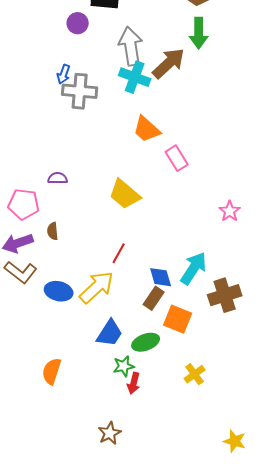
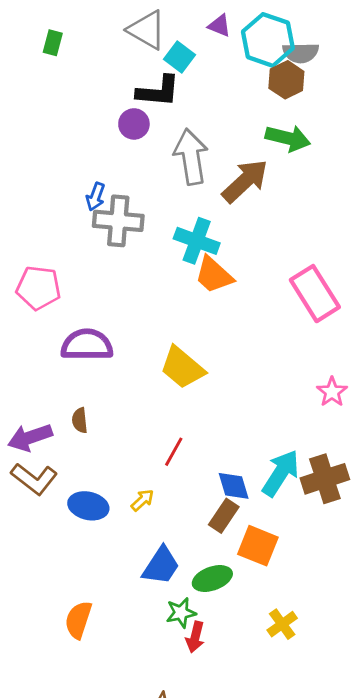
purple circle: (78, 23) -> (134, 124), moved
green arrow: (199, 33) -> (288, 138), turned -76
cyan cross: (135, 77) -> (197, 241), moved
pink rectangle: (177, 158) -> (315, 294), moved, size x1.5
purple semicircle: (58, 178) -> (87, 345), size x1.8
pink pentagon: (24, 204) -> (38, 288), moved
yellow arrow: (97, 287) -> (142, 500), size x0.5
brown cross: (225, 295) -> (325, 479), moved

